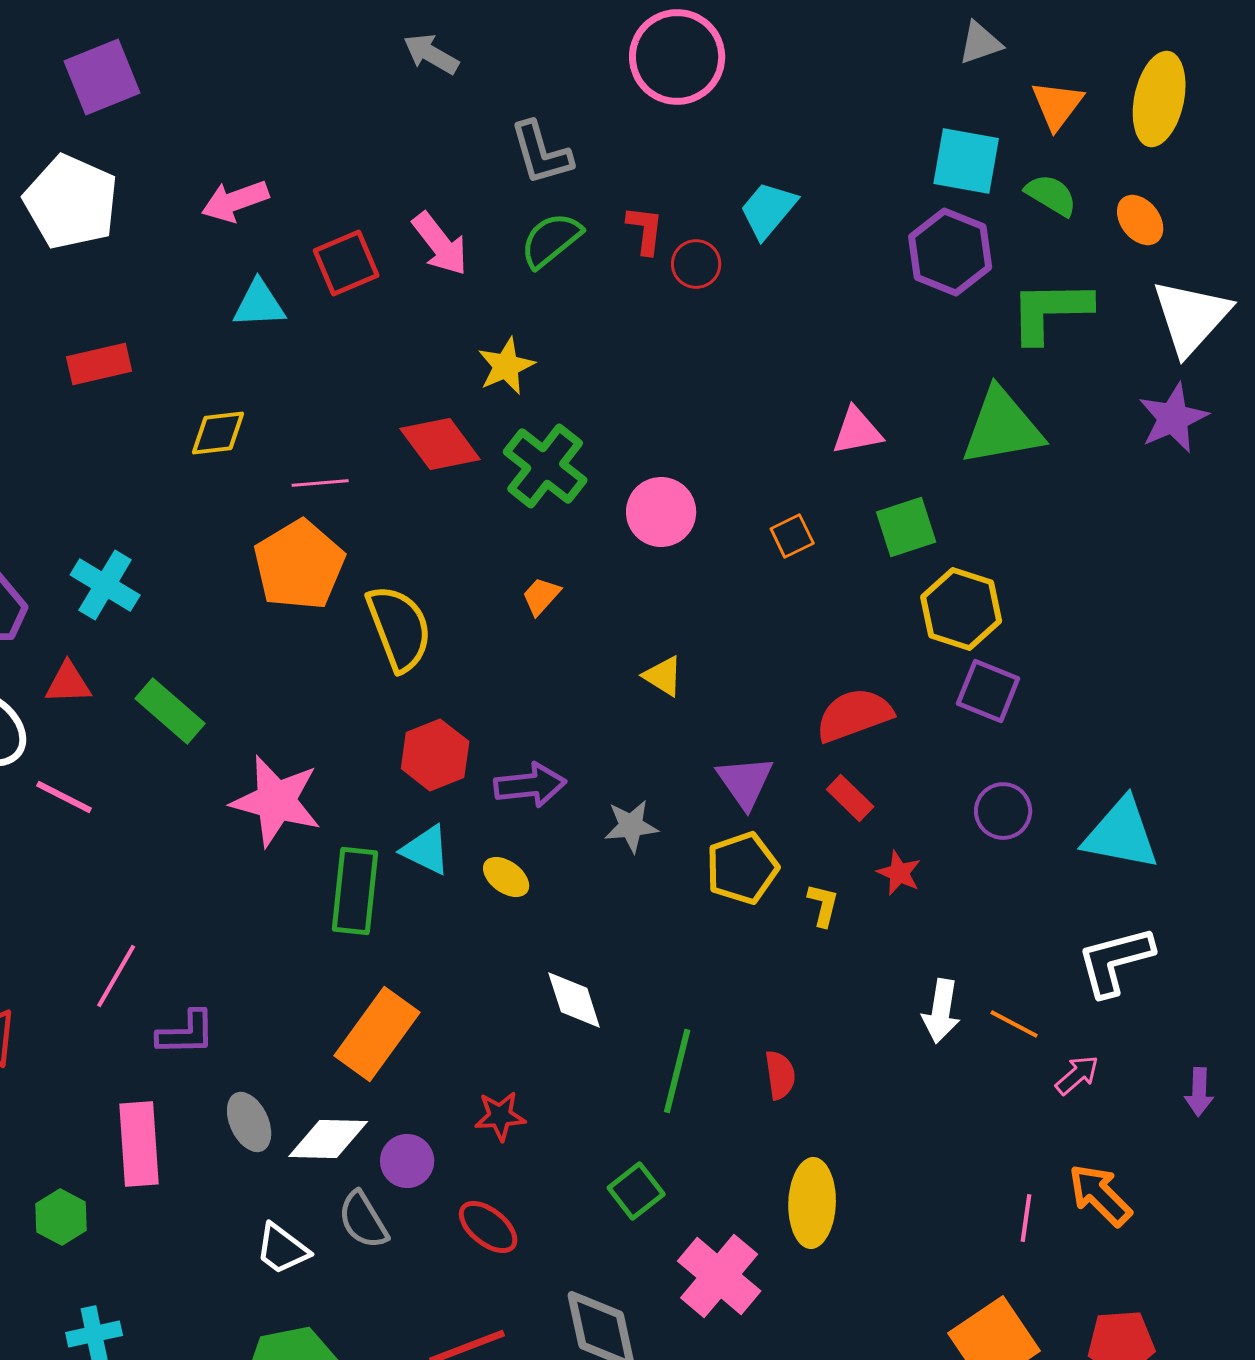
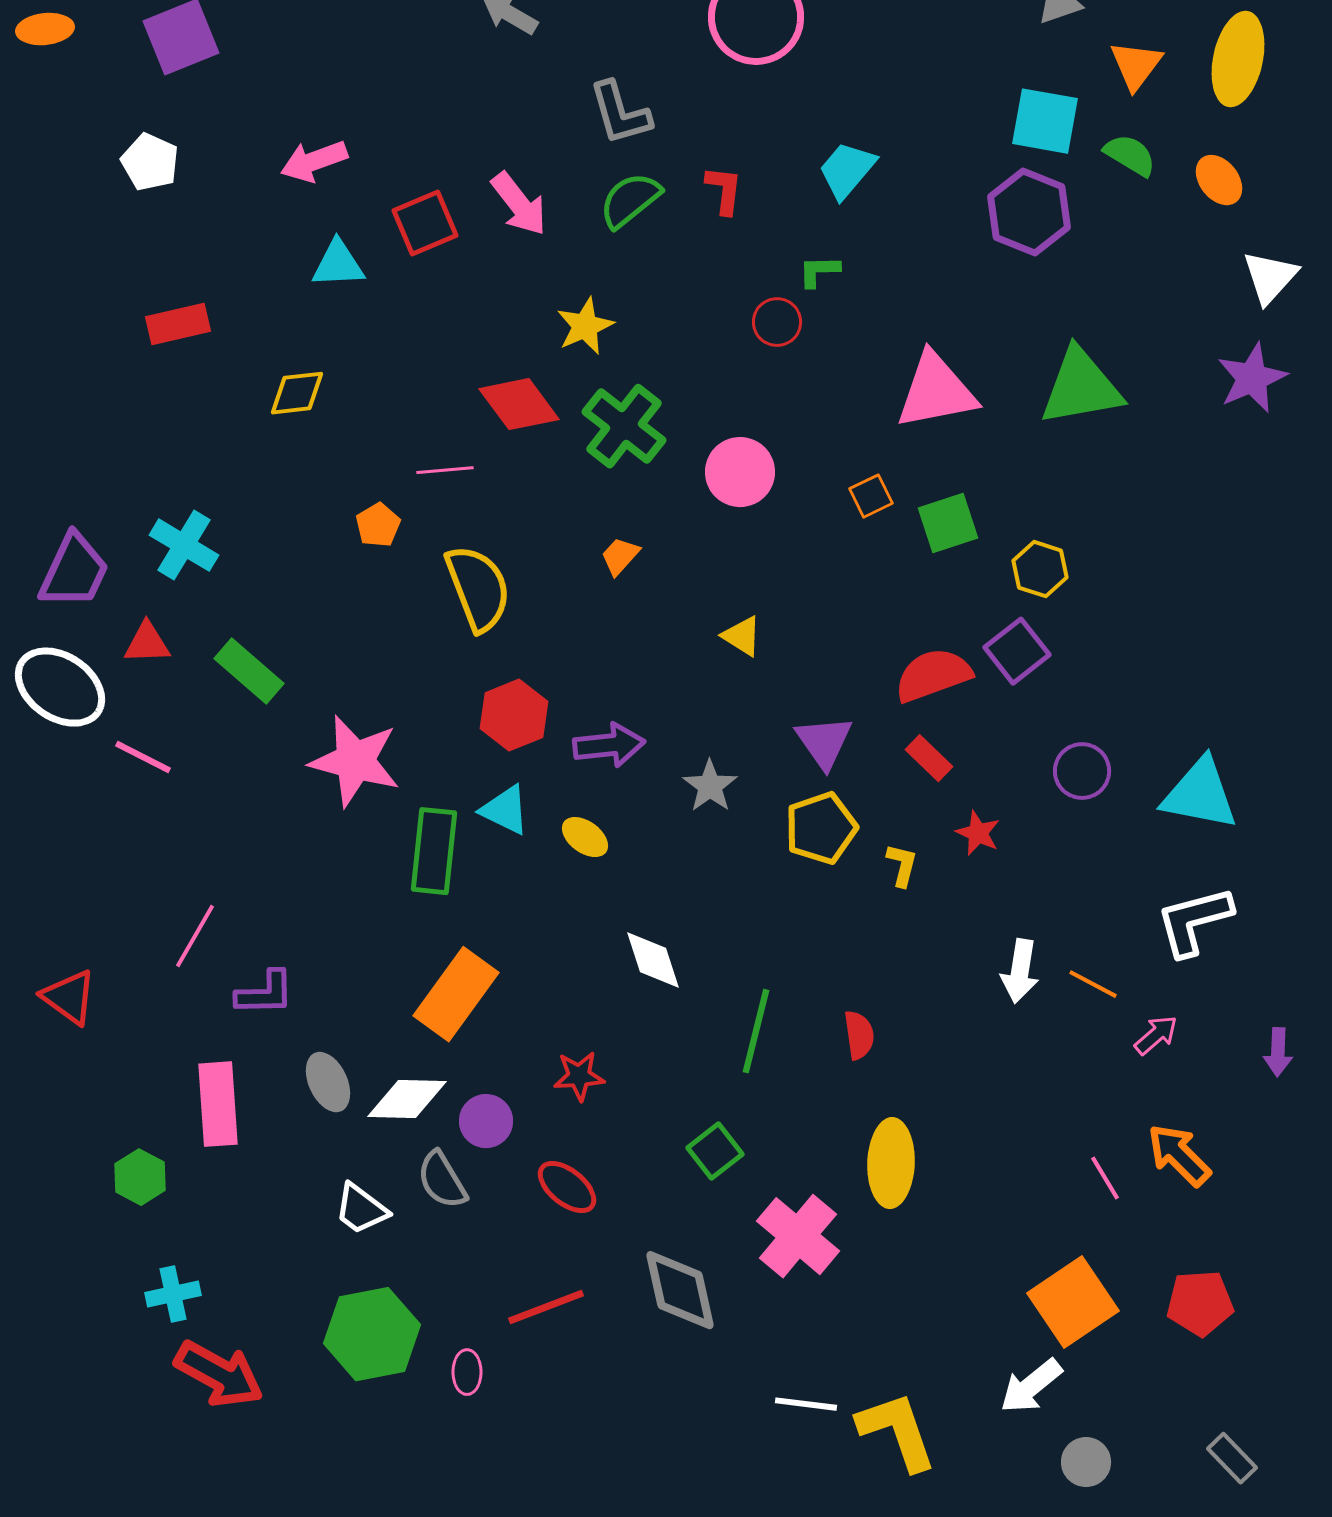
white pentagon: (71, 202) -> (150, 162), size x0.6
red circle: (696, 264) -> (777, 322), moved
green L-shape: (1050, 311) -> (819, 271), moved, size x0.5
white triangle: (1191, 317) -> (1270, 277), size x0.7
pink triangle: (857, 431) -> (936, 391), size x1.6
pink line: (320, 483) -> (445, 470), moved
green square: (906, 527) -> (948, 523), moved
orange pentagon: (299, 565) -> (378, 525), size x0.5
yellow hexagon: (961, 609) -> (1040, 569), size x0.7
purple square: (988, 691) -> (1017, 651), moved, turned 30
gray star: (631, 826) -> (710, 786), turned -30
pink line: (1026, 1218) -> (1105, 1178), turned -39

